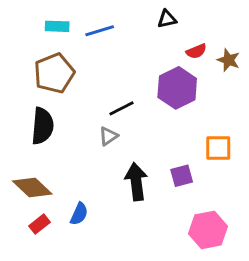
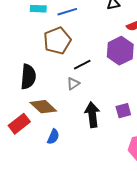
brown pentagon: (54, 73) -> (57, 41), moved
brown diamond: (32, 187) -> (43, 107), moved
red rectangle: (40, 224) -> (19, 124), moved, size x1.5

